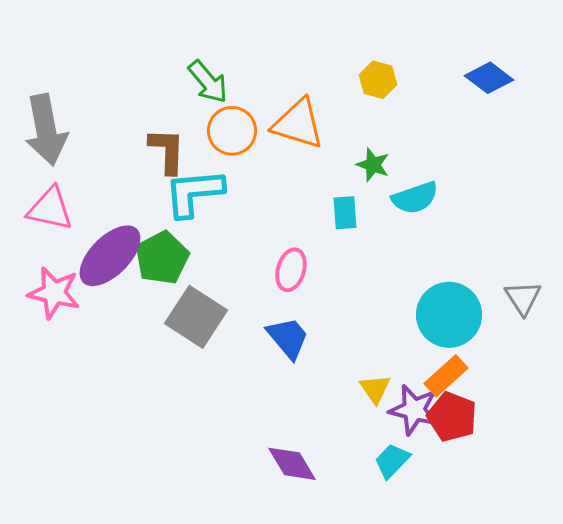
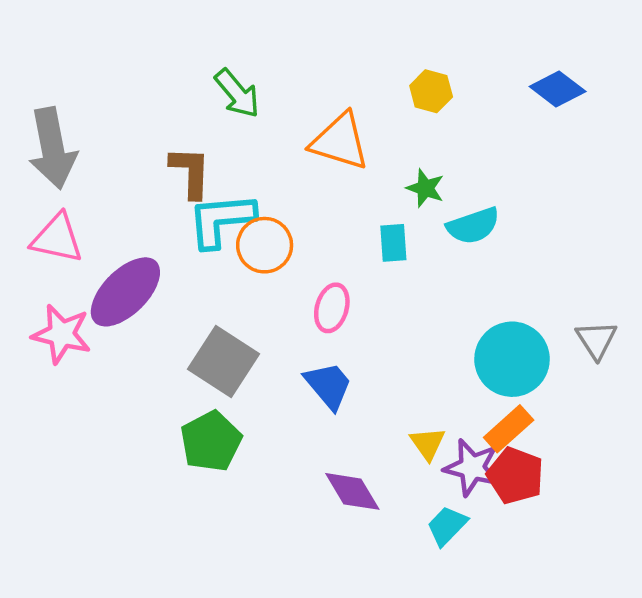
orange circle: (232, 131) -> (265, 245), moved
green pentagon: (162, 258) -> (211, 441), moved
purple diamond: (292, 464) -> (352, 491), moved

